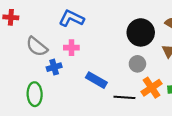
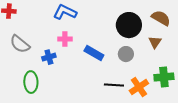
gray semicircle: (37, 47) -> (20, 44), moved
blue rectangle: (96, 80) -> (94, 53), moved
orange cross: (152, 88) -> (139, 87), moved

